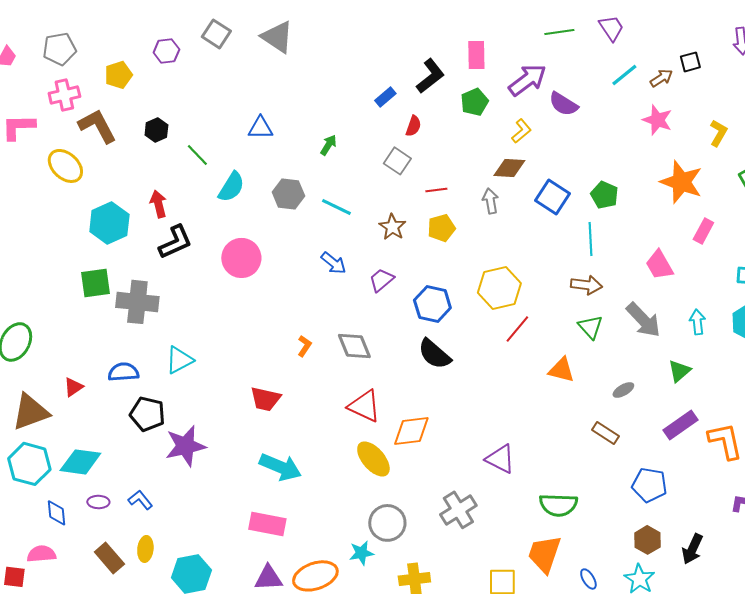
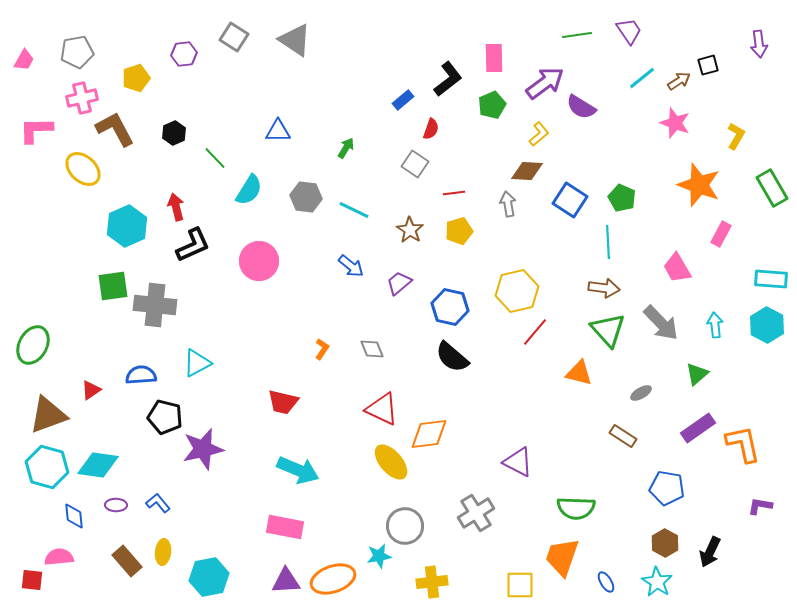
green triangle: (590, 327) -> (608, 330), size x1.4
gray diamond: (354, 346) -> (372, 349), size x0.7

